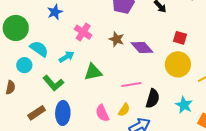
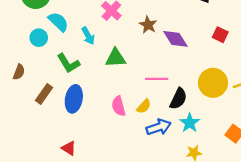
cyan arrow: (67, 57) -> (88, 36), turned 84
yellow circle: (178, 64) -> (213, 83), moved
brown semicircle: (10, 87) -> (19, 72), moved
cyan star: (184, 105) -> (190, 123), moved
brown rectangle: (37, 113) -> (44, 94), turned -30

